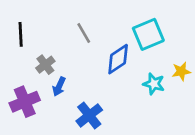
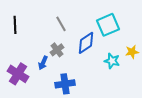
gray cross: (45, 65) -> (57, 50), moved
purple cross: (25, 102) -> (18, 74), turned -35
blue cross: (89, 115) -> (65, 84), turned 30

